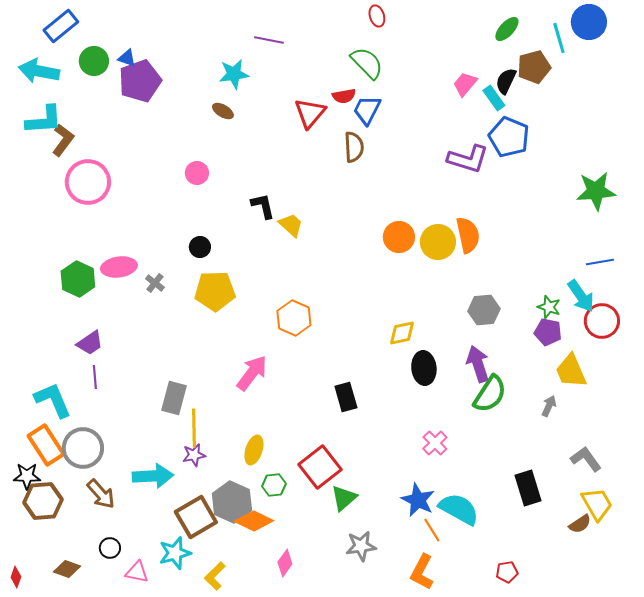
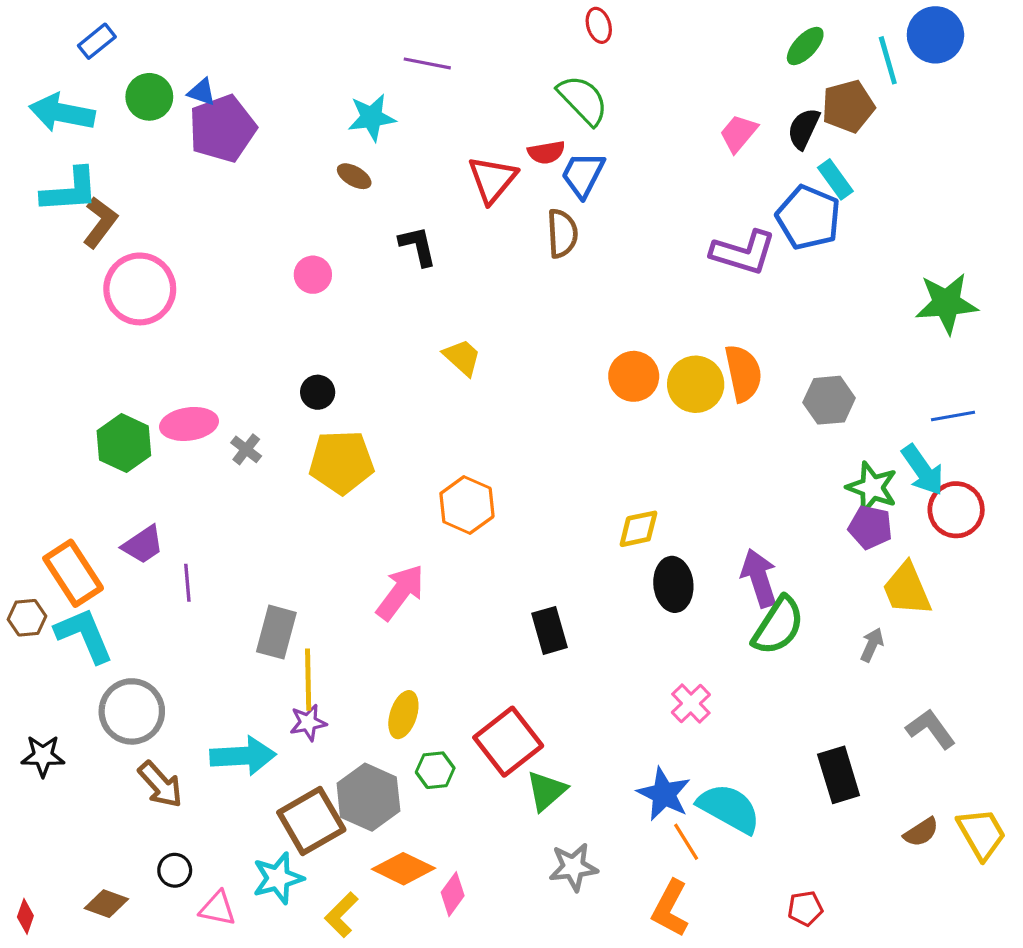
blue rectangle: (61, 26) -> (97, 41), size x0.7
cyan rectangle: (494, 98) -> (835, 179), moved
black L-shape: (263, 206) -> (418, 246), moved
green star: (549, 307) -> (872, 487), size x1.4
gray hexagon: (484, 310) -> (829, 400), moved
purple line: (95, 377) -> (187, 583), moved
orange rectangle: (46, 445) -> (73, 573), moved
brown hexagon: (43, 501) -> (27, 618), moved, size x0.6
yellow trapezoid: (597, 504) -> (982, 834), moved
orange diamond: (254, 521) -> (403, 869), moved

